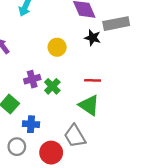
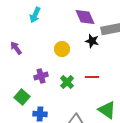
green cross: (52, 86) -> (67, 82), moved
green triangle: (89, 105) -> (107, 110), moved

